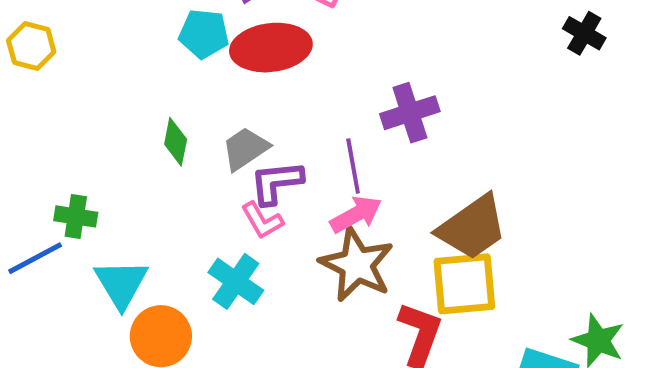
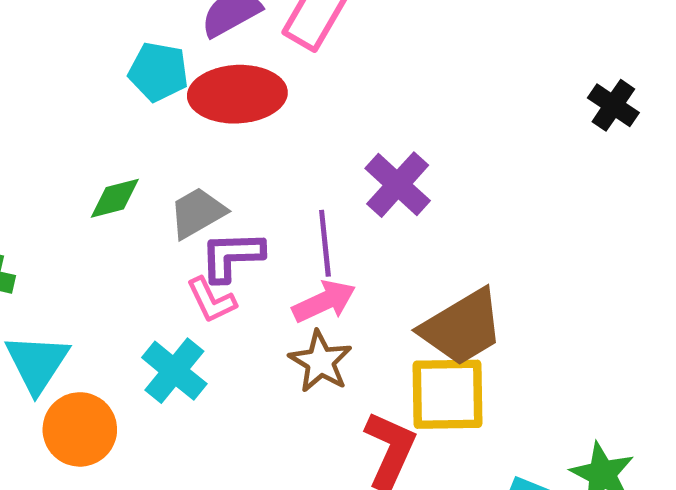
purple cross: (410, 113) -> (398, 185), turned -34
green diamond: (176, 142) -> (115, 198), turned 60
brown star: (357, 265) -> (320, 362), size x0.7

